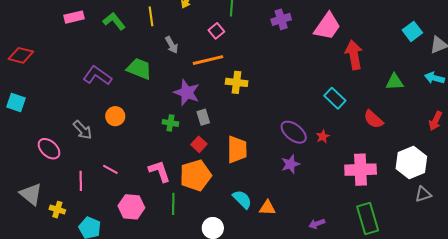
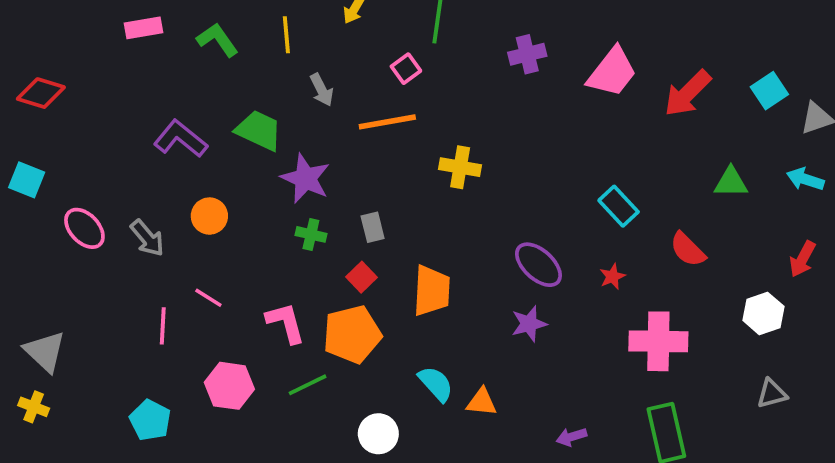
red arrow: (354, 55) -> (688, 93), moved, turned -128
yellow cross: (237, 82) -> (460, 167), moved
purple star: (187, 93) -> (305, 178), moved
red star: (323, 136) -> (612, 277), moved
pink ellipse: (49, 149) -> (84, 228), moved
white hexagon: (411, 162) -> (763, 313), moved, size x0.7
pink line: (110, 169) -> (208, 298), moved
pink line: (81, 181) -> (163, 326), moved
green line: (173, 204) -> (308, 385), turned 60
yellow cross: (57, 210) -> (34, 407), moved

